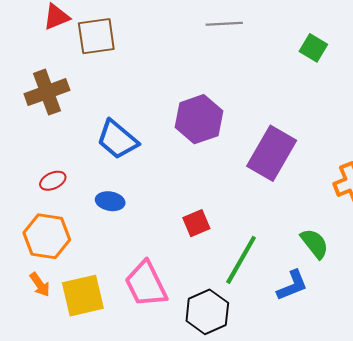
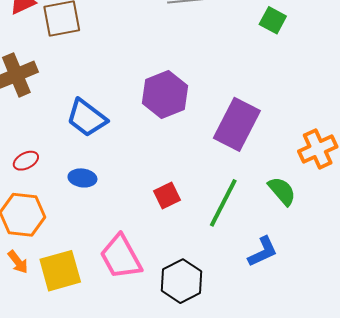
green semicircle: (315, 244) -> (282, 191), moved
green line: (241, 260) -> (223, 203), moved

